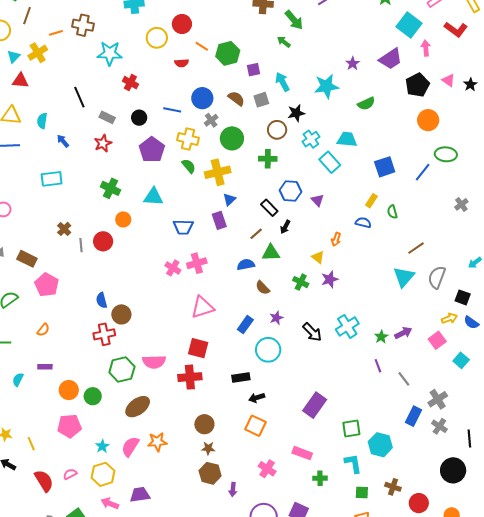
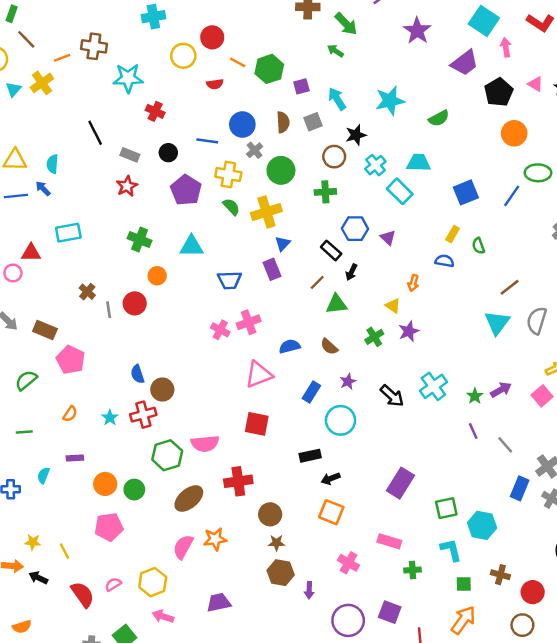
brown line: (27, 16) -> (26, 39), turned -60
purple star: (353, 63) -> (417, 31), moved, size x1.6
red triangle: (20, 81) -> (31, 253), moved
brown semicircle: (236, 98) -> (283, 122), turned 54
blue arrow: (63, 141) -> (43, 188), moved
blue semicircle: (246, 265) -> (290, 346), moved
green cross: (301, 282) -> (374, 337), turned 35
red cross: (190, 377) -> (238, 481), moved
cyan star: (102, 446) -> (110, 418), moved
purple trapezoid: (140, 495) -> (219, 602), moved

